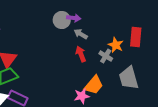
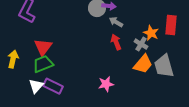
orange trapezoid: (94, 85) -> (143, 64), moved
pink star: (82, 96) -> (106, 84), moved

